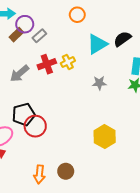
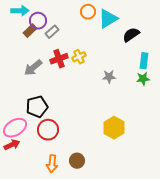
cyan triangle: (97, 44) -> (108, 19), moved
red circle: (35, 126) -> (48, 130), moved

